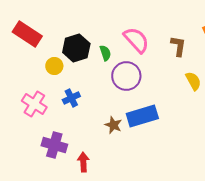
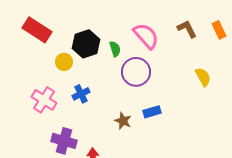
brown L-shape: (178, 46) -> (187, 29), moved, turned -35
blue rectangle: (142, 116) -> (152, 112), size x0.6

